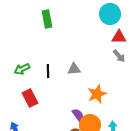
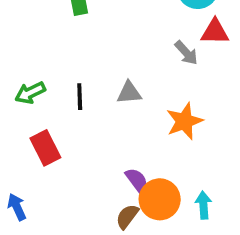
gray arrow: (119, 56) -> (186, 53), moved
orange star: (97, 94) -> (184, 121), moved

